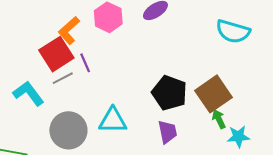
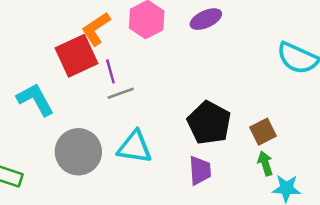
gray line: (63, 78) -> (121, 93), moved
brown square: (213, 94) -> (263, 132), size x0.6

